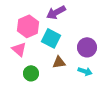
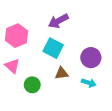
pink hexagon: (28, 26) -> (16, 36), moved
pink triangle: (19, 49) -> (12, 66), moved

